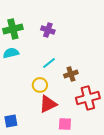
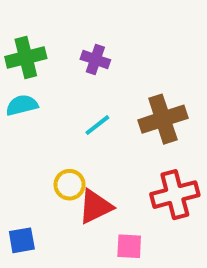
brown cross: (71, 74) -> (163, 119), moved, size x1.6
yellow circle: (40, 85) -> (70, 185), moved

